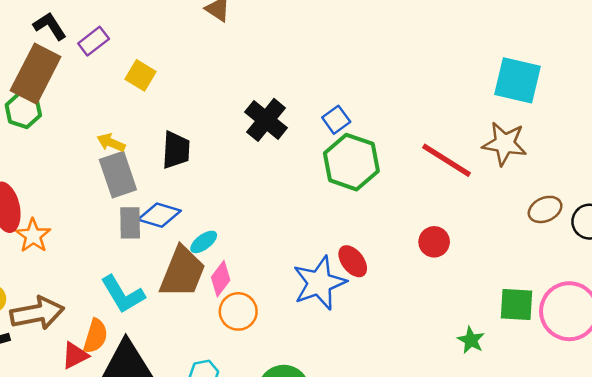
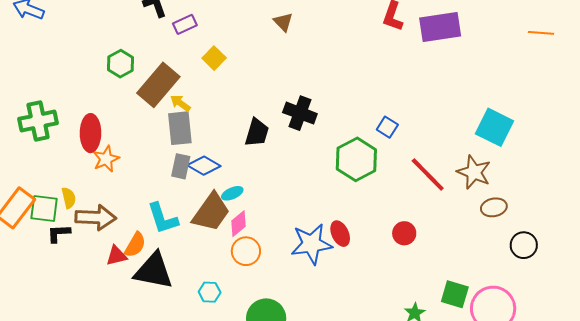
brown rectangle: (36, 74) -> (158, 85), moved
black cross: (266, 120) -> (300, 113), turned -32
blue square: (336, 120) -> (387, 127), moved, turned -35
black trapezoid: (176, 150) -> (257, 133), moved
brown ellipse: (545, 209) -> (494, 207), moved

